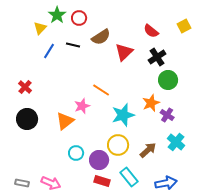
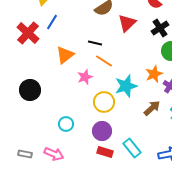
black line: (73, 45) -> (95, 43), moved
red cross: (25, 87) -> (28, 33), moved, size x1.6
orange triangle: (65, 121) -> (65, 55), moved
yellow circle: (118, 145) -> (104, 102), moved
brown arrow: (148, 150) -> (152, 108), moved
cyan circle: (76, 153) -> (66, 124), moved

